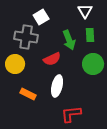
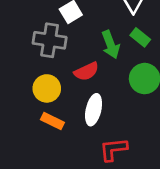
green rectangle: (90, 35) -> (140, 37), turned -48
yellow circle: (15, 64) -> (47, 88), moved

